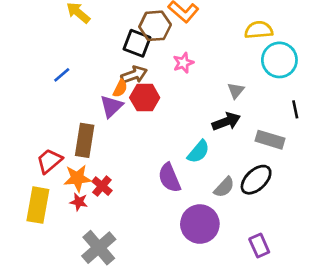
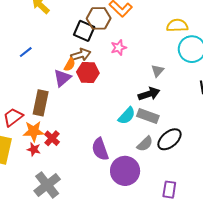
gray rectangle: (270, 140) -> (148, 116), moved
purple semicircle: (169, 178) -> (100, 149), moved
purple rectangle: (259, 246) -> (169, 190), turned 30

